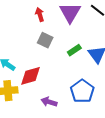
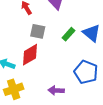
red diamond: (30, 76) -> (30, 55), moved

